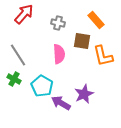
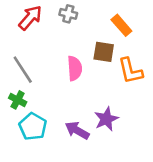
gray cross: (58, 23) -> (68, 14), moved
cyan pentagon: (42, 86) -> (33, 127), moved

